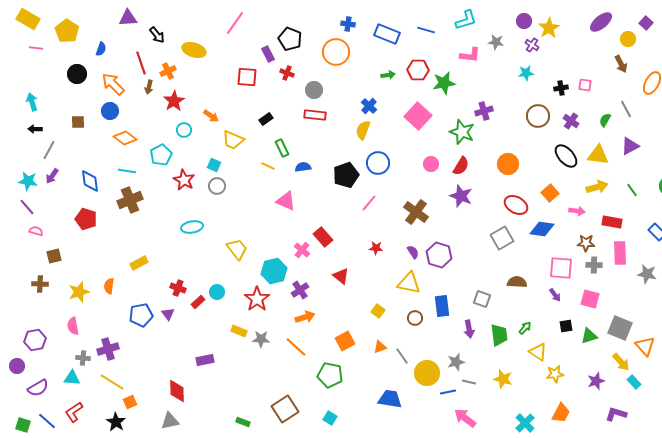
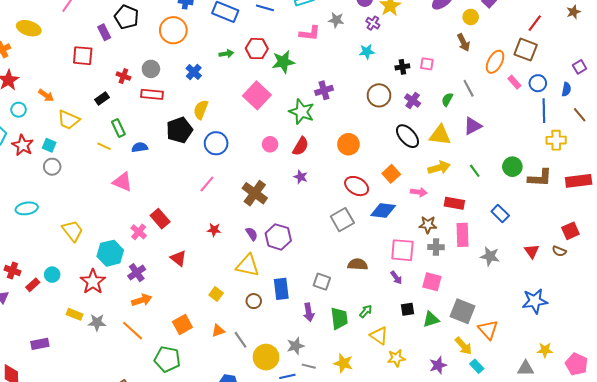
red cross: (287, 73) -> (123, 76), moved
blue cross: (369, 106) -> (194, 72), moved
black pentagon: (346, 175) -> (179, 130), moved
red star: (184, 180) -> (23, 145), moved
purple star: (461, 196) -> (301, 177), size x0.6

